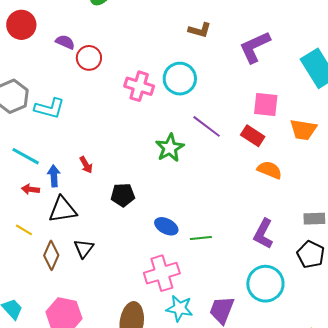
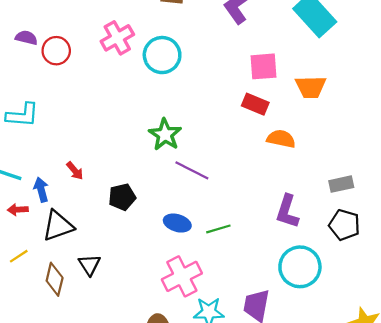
pink cross: (139, 86) -> (117, 38), moved, turned -36
purple line: (207, 126) -> (192, 170), moved
yellow line: (24, 230) -> (19, 256), turned -54

